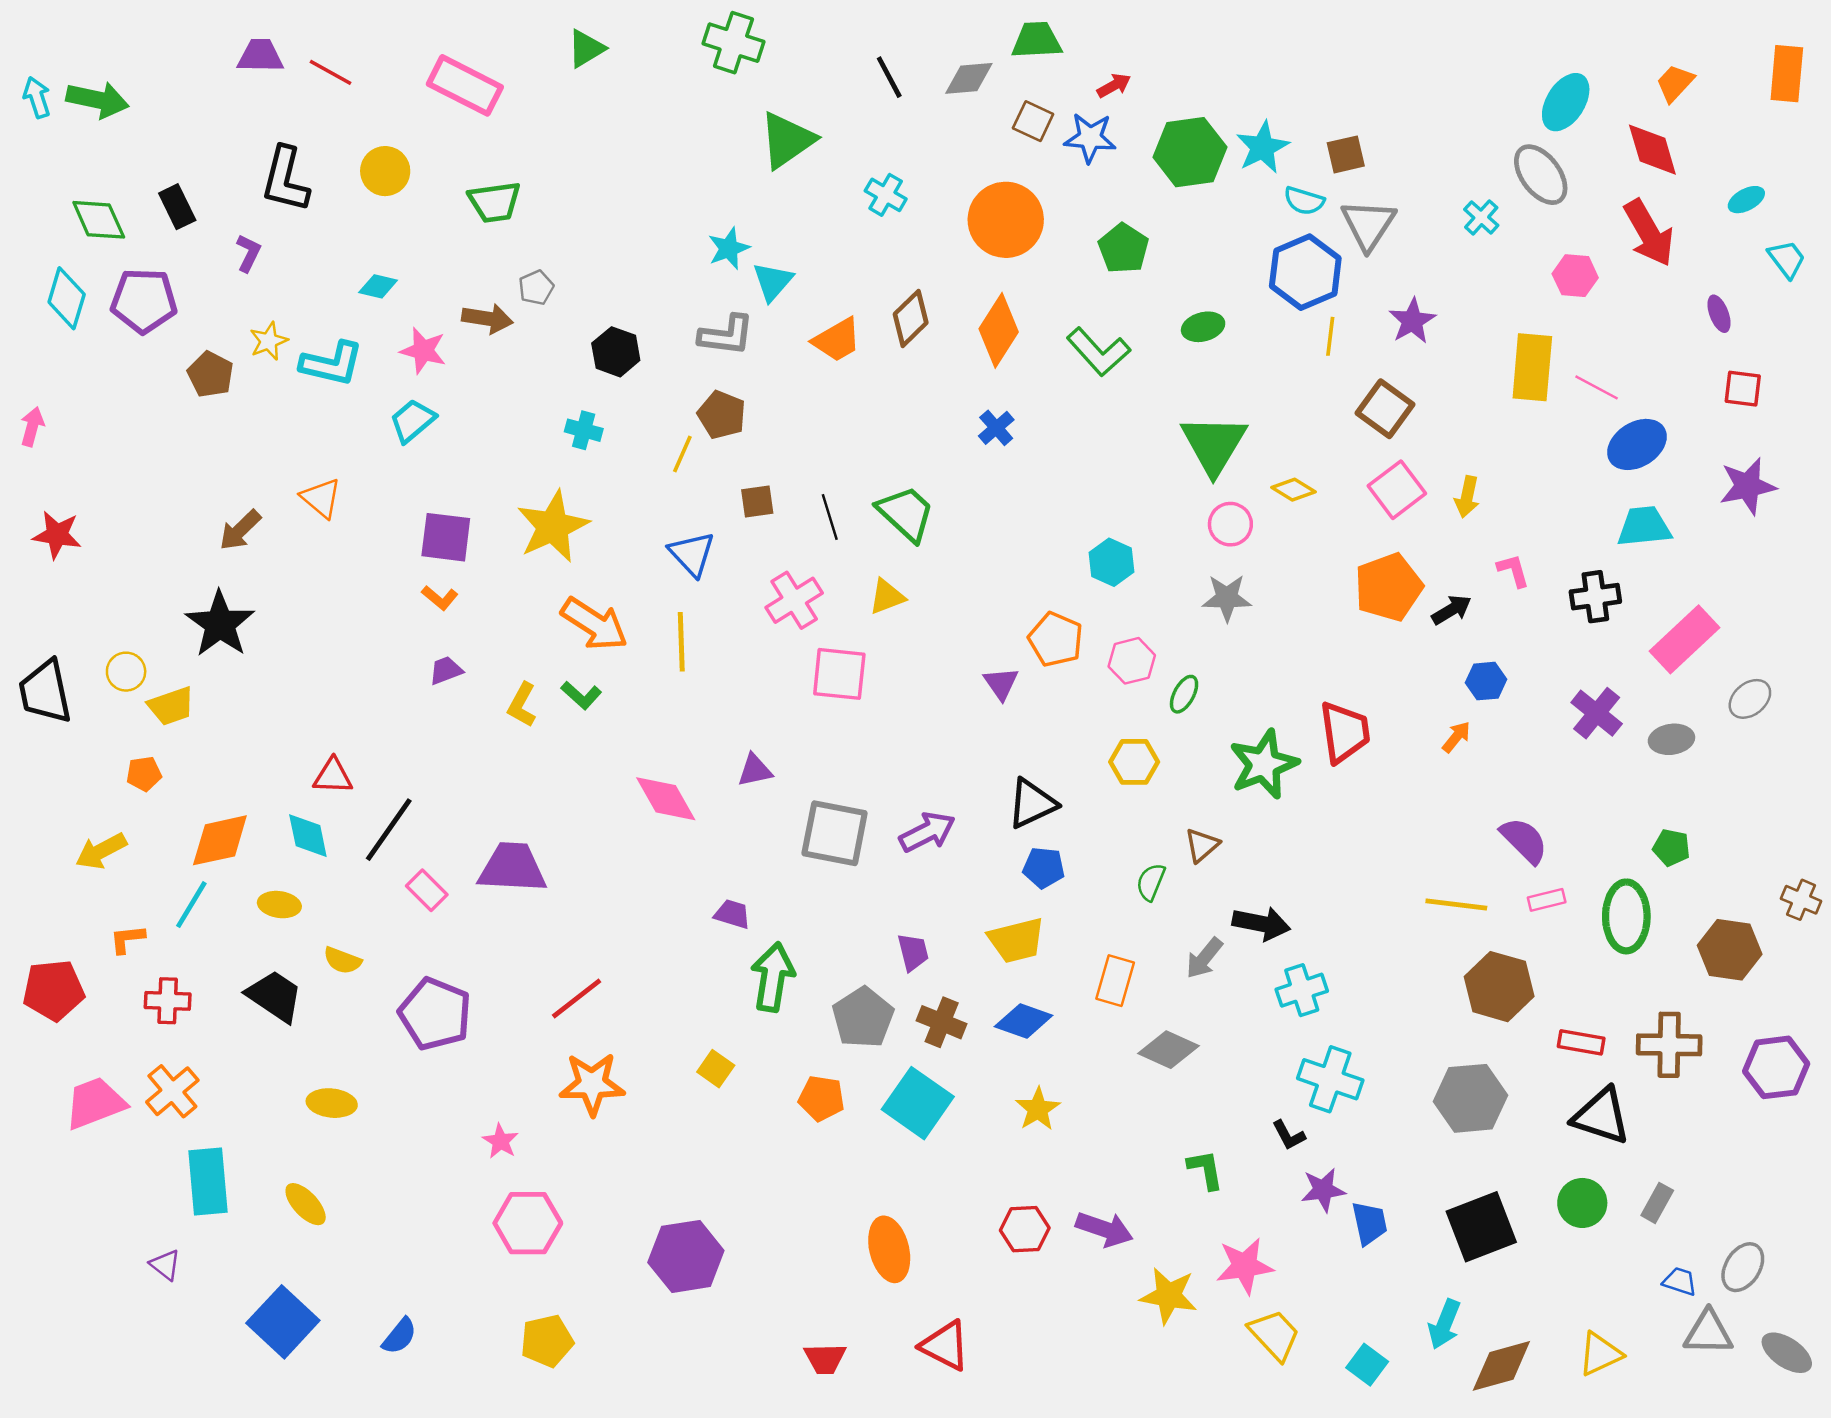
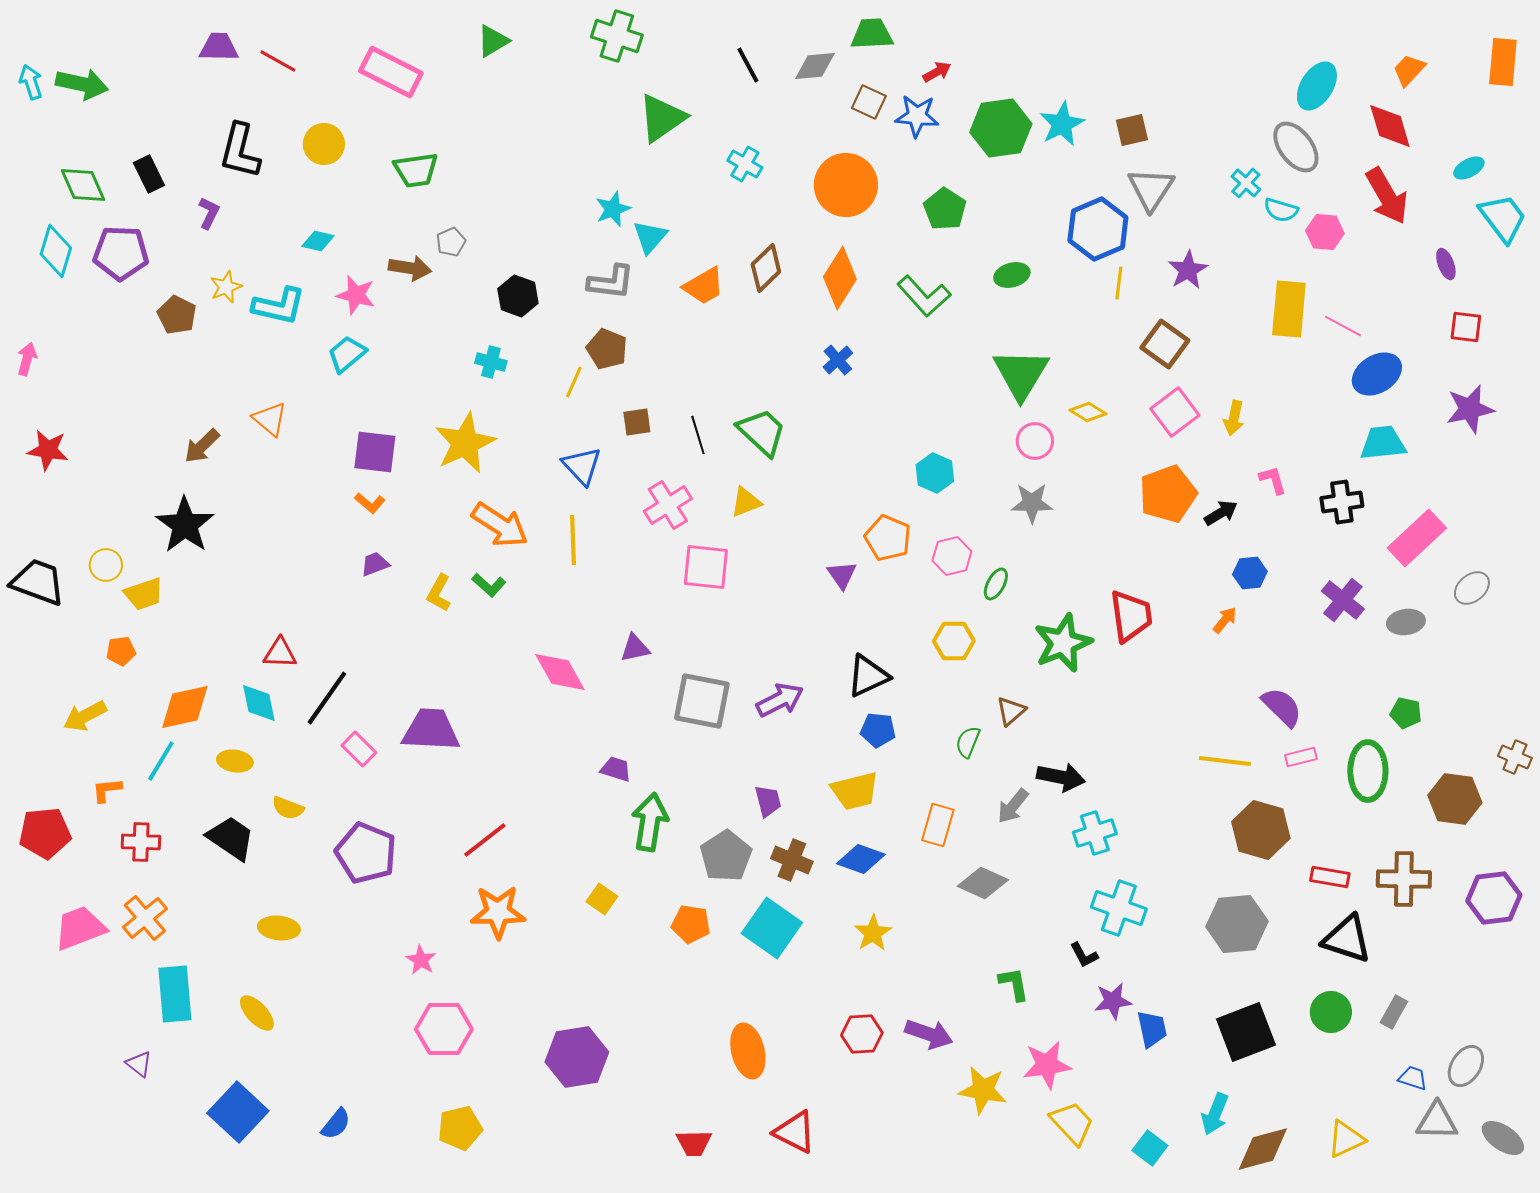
cyan semicircle: (1304, 201) -> (1281, 210), moved
cyan trapezoid: (1787, 259) -> (1503, 218), size x1.5
black trapezoid: (45, 692) -> (38, 582), turned 122

